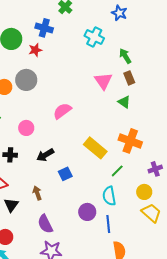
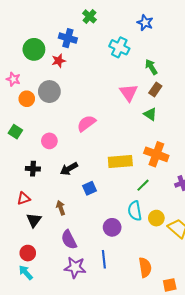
brown rectangle: (129, 78) -> (155, 89), turned 56
yellow rectangle: (95, 148) -> (120, 161), turned -45
yellow circle: (144, 192) -> (156, 218), moved
blue line: (108, 224) -> (104, 259), moved

